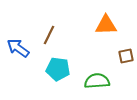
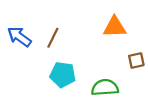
blue arrow: (18, 48) -> (19, 37), moved

